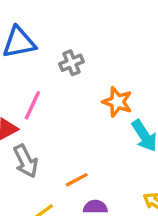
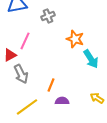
orange line: (77, 180) -> (51, 85), turned -40

